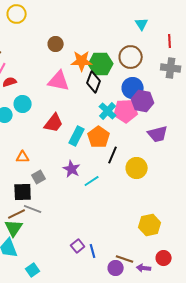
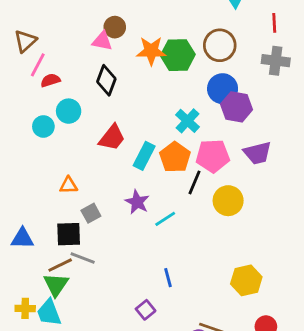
pink triangle: (59, 81) -> (102, 41), moved, size x0.7
black diamond: (94, 82) -> (106, 80), moved
pink pentagon: (126, 111) -> (213, 156), moved
blue line: (93, 251) -> (168, 278), moved

